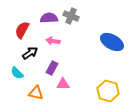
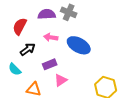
blue ellipse: (112, 42) -> (79, 45), moved
purple rectangle: (52, 68) -> (50, 64), turned 40
pink triangle: (63, 84) -> (61, 80), turned -32

